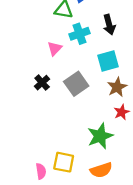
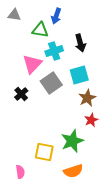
pink triangle: (55, 48) -> (32, 64), size x1.5
gray square: (76, 84) -> (51, 83), moved
yellow square: (64, 162) -> (44, 152), moved

